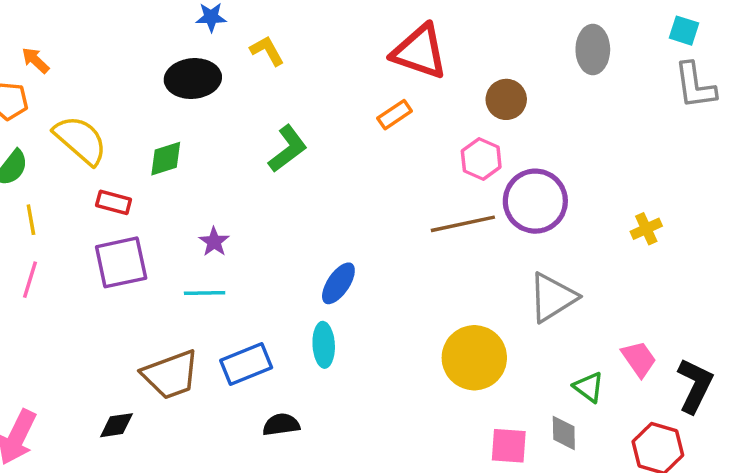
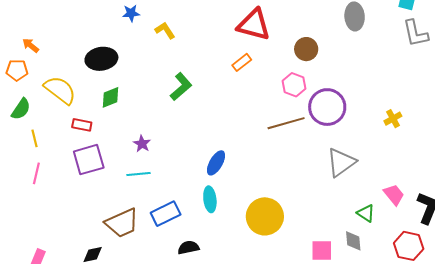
black ellipse: (193, 79) -> (101, 59), moved
yellow circle: (474, 358) -> (265, 216), moved

